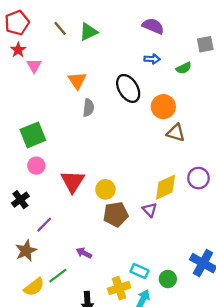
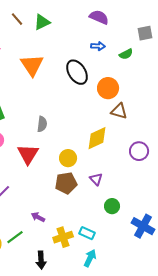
orange triangle: (77, 81) -> (32, 65), size x1.4
gray semicircle: (88, 108) -> (42, 124), moved
yellow diamond: (166, 187) -> (97, 138), moved
yellow circle: (105, 189) -> (68, 158), moved
green circle: (168, 279) -> (112, 206), moved
yellow cross: (119, 288) -> (63, 237), moved

